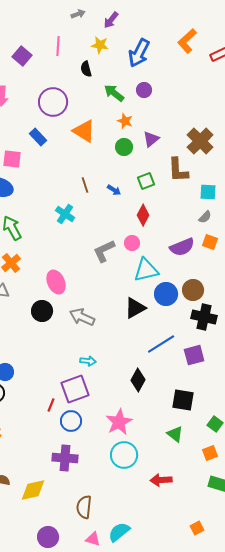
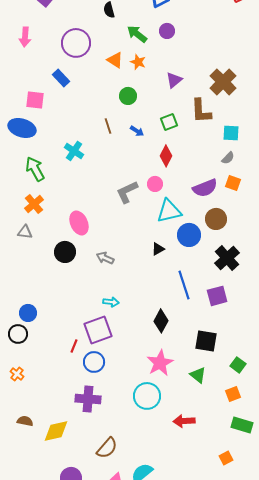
orange star: (125, 121) -> (138, 62), moved
orange triangle: (84, 131) -> (115, 60), moved, size x0.7
green circle: (124, 147) -> (128, 96), moved
cyan cross: (65, 214) -> (74, 151), moved
brown circle: (193, 290) -> (216, 219), moved
black triangle: (135, 308) -> (158, 249), size x0.6
gray arrow: (82, 317) -> (105, 258), size x0.7
black cross: (204, 317) -> (227, 258), turned 35
blue line: (161, 344) -> (184, 285), turned -76
pink star: (119, 422) -> (160, 363), moved
brown semicircle: (84, 507) -> (107, 448), turned -145
orange square: (197, 528) -> (226, 458), moved

